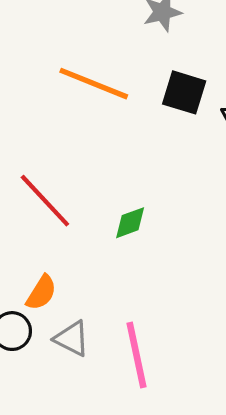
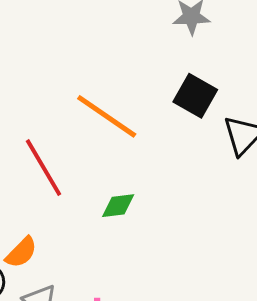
orange line: (94, 84) -> (107, 116), moved

